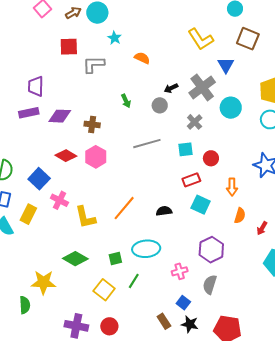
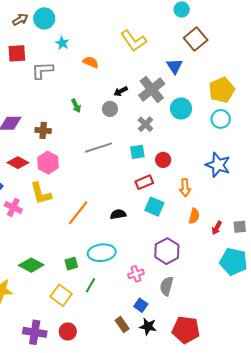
yellow L-shape: (201, 39) -> (133, 41), moved
brown square: (248, 39) -> (196, 39), turned 30
yellow L-shape: (85, 217) -> (41, 193), moved

